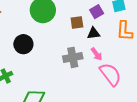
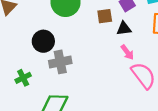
gray cross: (73, 57) -> (60, 62), moved

